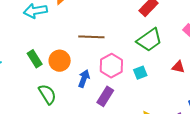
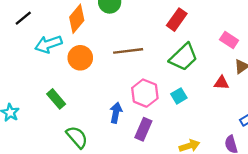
brown line: (91, 37) -> (128, 51), moved
orange circle: (60, 61) -> (80, 58), moved

